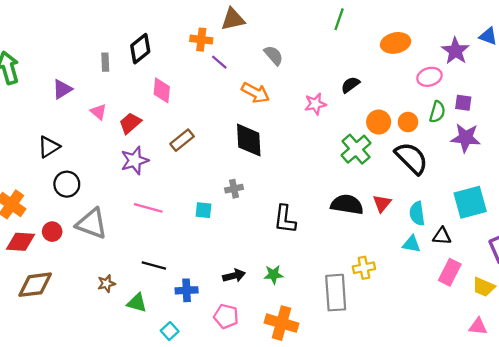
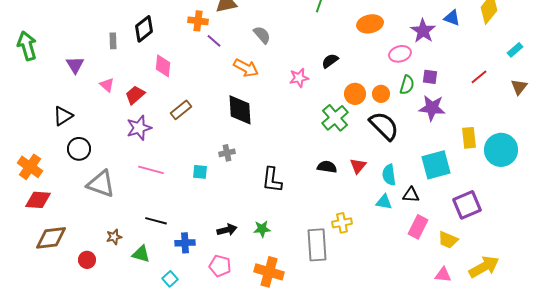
purple triangle: (62, 89) -> (75, 65), turned -30
black semicircle: (347, 204) -> (327, 167), size x0.7
red circle: (52, 232) -> (87, 260), moved

